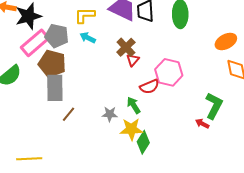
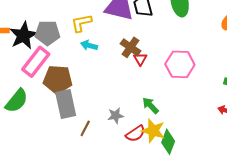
gray pentagon: (57, 36) -> (47, 33), moved
red semicircle: (149, 87) -> (136, 134), moved
gray star: (110, 114) -> (116, 116), moved
yellow star: (131, 129) -> (153, 131), turned 30

